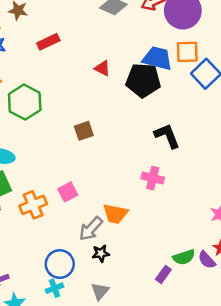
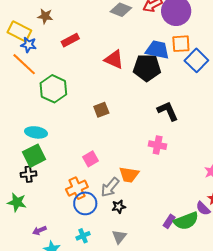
red triangle: (102, 68) -> (114, 59), size x1.5
orange cross: (33, 205) -> (77, 188), moved
green semicircle: (184, 257) -> (186, 221), moved, size x1.4
blue circle: (60, 264) -> (85, 203), moved

